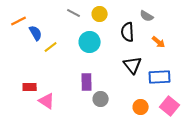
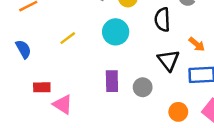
blue semicircle: (36, 33) -> (23, 49), moved
orange arrow: (159, 42) -> (197, 44), moved
gray circle: (101, 99) -> (143, 87), moved

